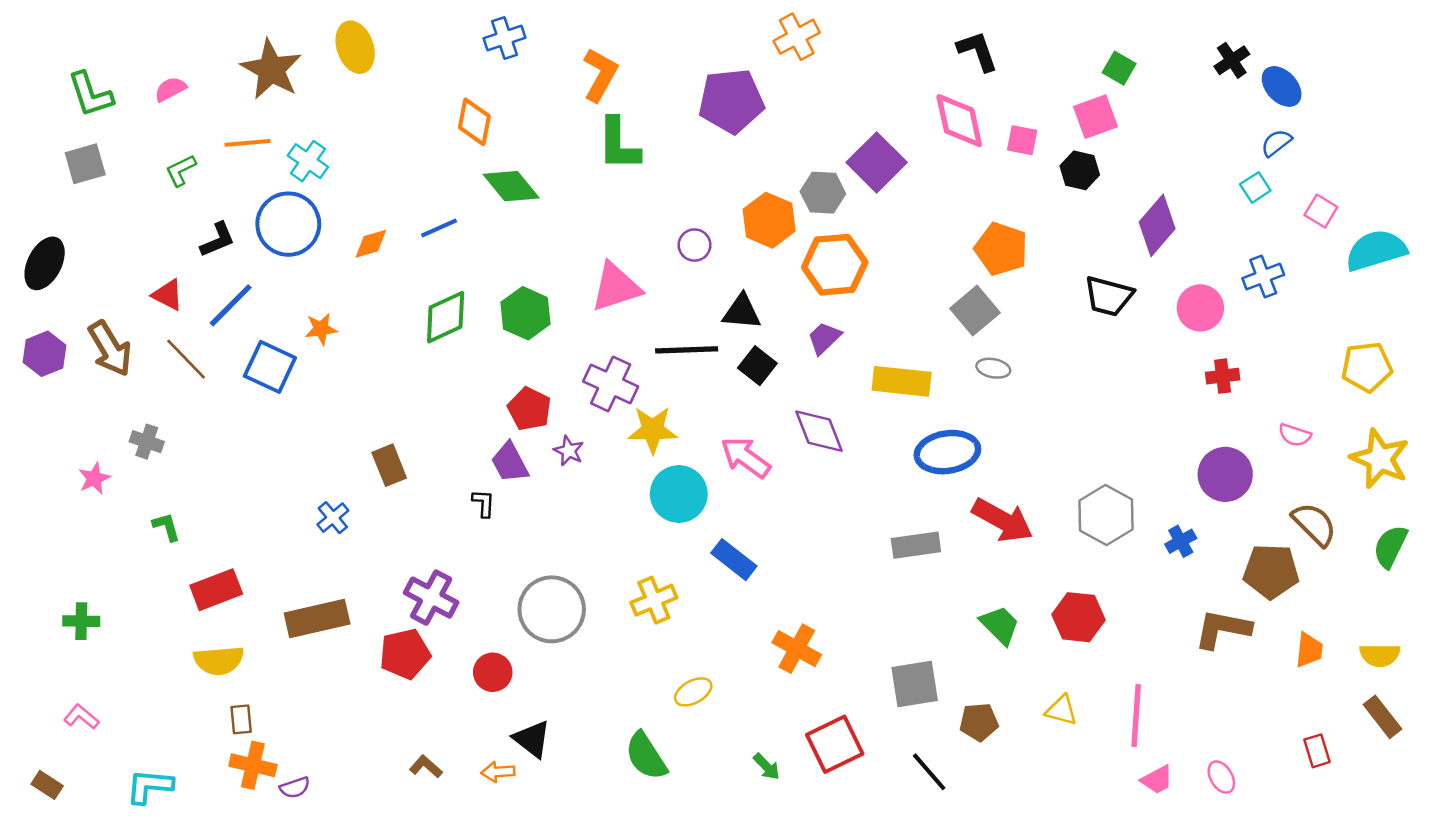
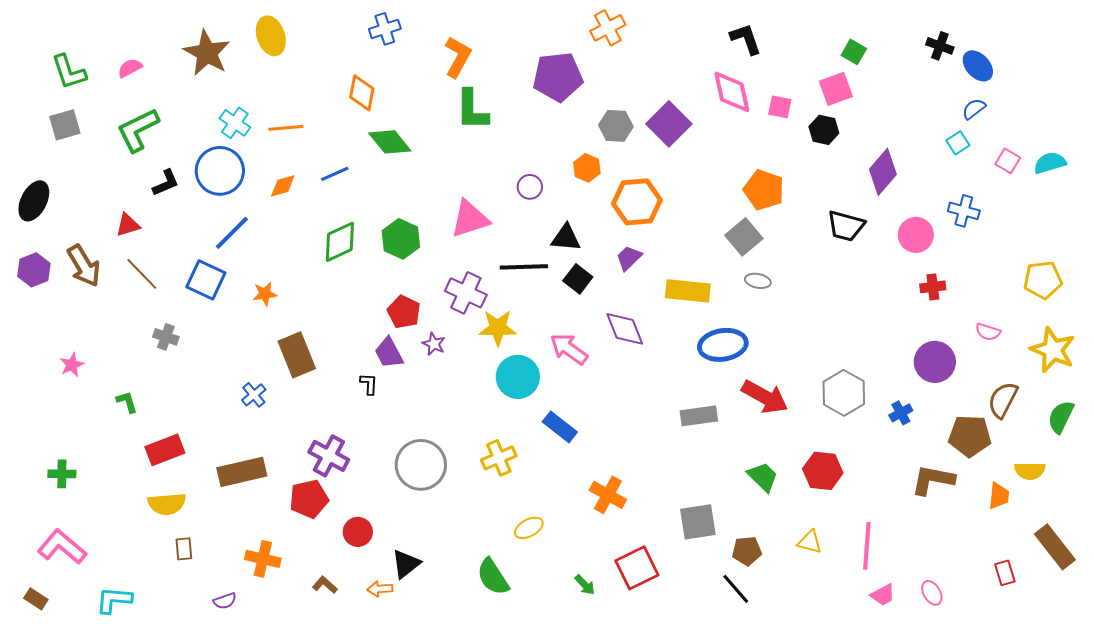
black cross: (1232, 60) -> (940, 46), turned -36
orange line: (248, 143) -> (286, 128), moved
green L-shape: (181, 170) -> (138, 130), size x1.8
gray hexagon: (823, 193) -> (616, 126), moved
orange hexagon: (769, 220) -> (587, 168), size x0.7
cyan semicircle: (1376, 250) -> (1050, 163), moved, size x0.7
blue cross: (1263, 276) -> (964, 211), turned 36
red triangle: (168, 295) -> (128, 225), turned -44
blue line: (231, 305) -> (232, 233), moved
orange star: (321, 329) -> (265, 294), moved
gray cross: (147, 442) -> (166, 337), moved
brown rectangle: (389, 465) -> (297, 355), size x1.4
brown semicircle: (1314, 524) -> (1003, 400), turned -108
yellow semicircle: (1380, 655) -> (1030, 471), moved
red circle: (493, 672) -> (358, 532), moved
pink L-shape: (81, 717) -> (62, 547), size x1.8
brown rectangle: (1382, 717) -> (1055, 547), size x1.4
black triangle: (532, 739) -> (406, 564), turned 44
orange cross: (253, 765) -> (263, 559), moved
black line: (929, 772) -> (736, 589), moved

